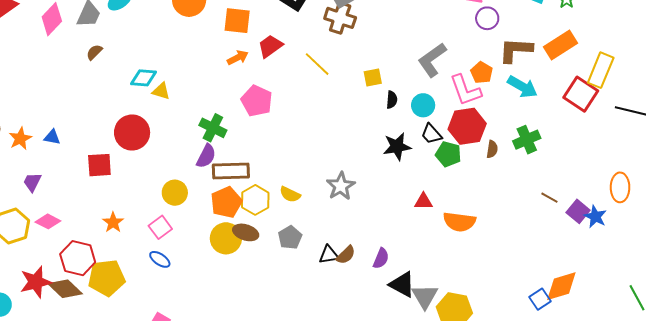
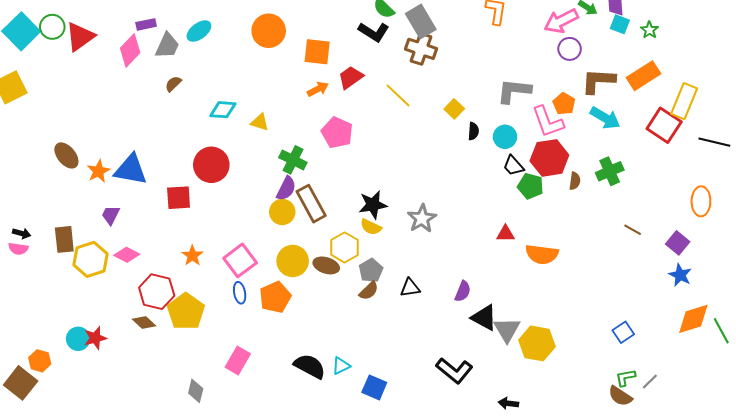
gray L-shape: (432, 60) -> (514, 91), turned 42
yellow square: (373, 78) -> (454, 109), turned -36
yellow triangle: (161, 91) -> (260, 122), moved
blue triangle: (52, 137) -> (131, 170), size x2.0
black star: (397, 147) -> (373, 205), moved
brown rectangle: (231, 171) -> (311, 204), turned 63
orange ellipse: (620, 187) -> (701, 201), moved
yellow circle: (175, 193) -> (282, 212), moved
yellow hexagon: (255, 200) -> (345, 247), moved
orange pentagon: (226, 202) -> (275, 297), moved
purple square: (578, 211) -> (678, 243), moved
blue star: (595, 217) -> (680, 275), moved
pink square: (160, 227) -> (240, 260), size x1.4
yellow circle: (226, 238) -> (293, 261), moved
brown semicircle: (346, 255) -> (369, 291), moved
blue ellipse: (160, 259) -> (240, 293), turned 45
yellow pentagon: (107, 278) -> (186, 311), turned -30
red star: (36, 282) -> (95, 338), moved, size x0.7
orange diamond: (561, 286) -> (693, 319), moved
brown diamond: (65, 289) -> (144, 323), size x0.7

